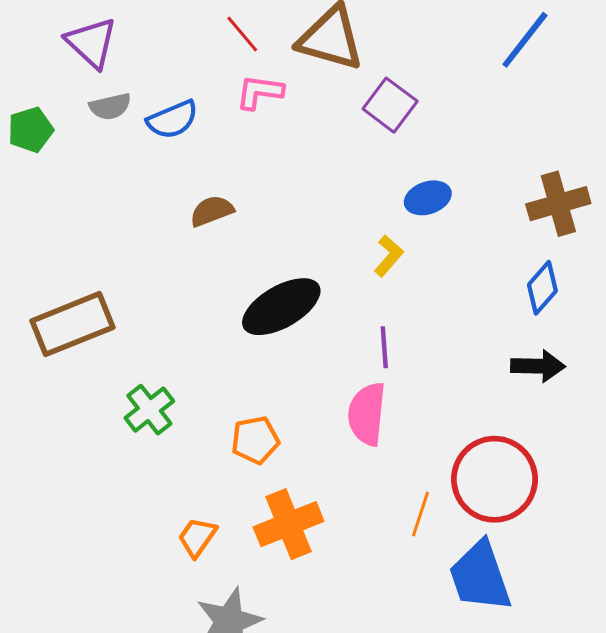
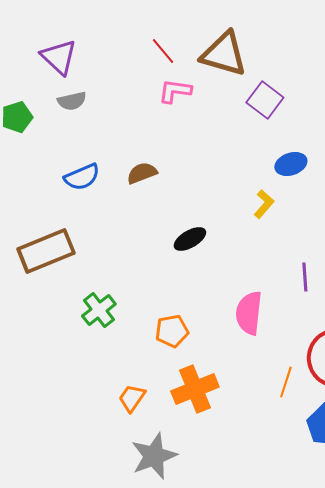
blue semicircle: (173, 120) -> (82, 177), moved
black ellipse: (281, 307) -> (190, 239), size x0.6
purple line: (384, 347) -> (305, 277), moved

